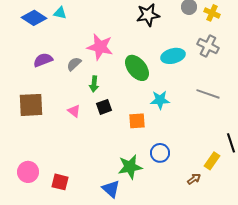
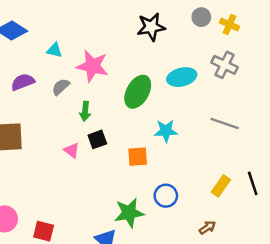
cyan triangle: (60, 13) -> (55, 50), moved
green ellipse: (137, 68) -> (138, 92), turned 68
pink triangle: (74, 111) -> (72, 150), moved
yellow rectangle: (212, 161) -> (221, 186), moved

